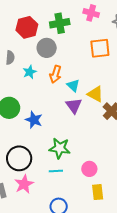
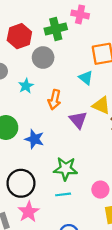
pink cross: (91, 13) -> (80, 14), moved
orange arrow: (55, 74) -> (54, 100), moved
cyan triangle: (73, 85) -> (86, 78), moved

